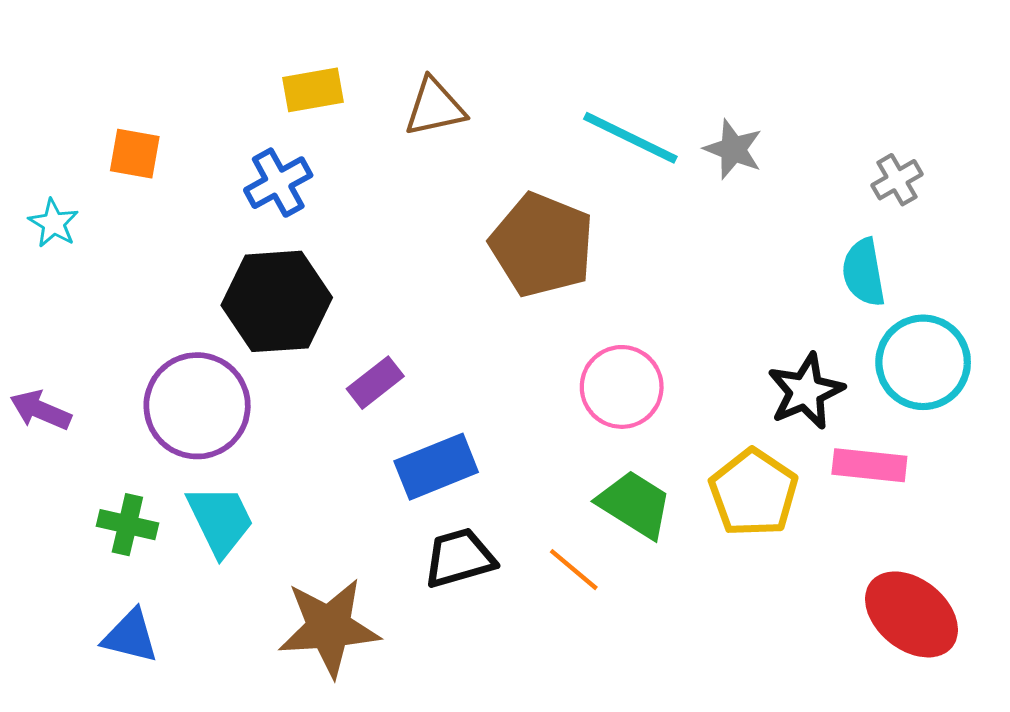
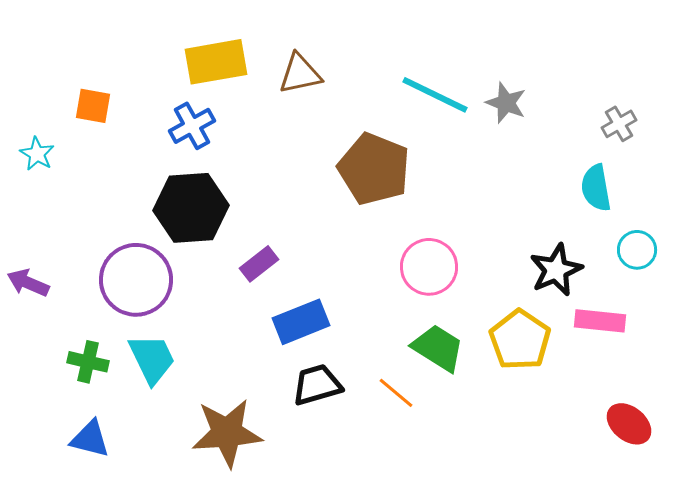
yellow rectangle: (313, 90) -> (216, 62), size x1.5
cyan circle: (923, 362) -> (637, 250), size x0.6
red ellipse: (912, 614) -> (629, 424), size x0.7

